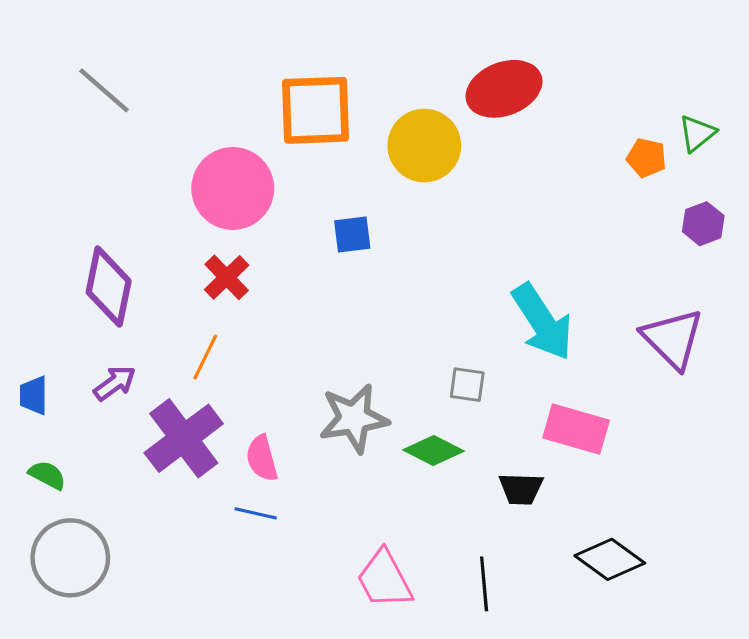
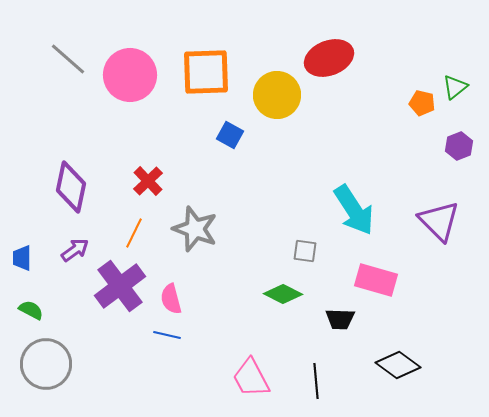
pink circle: (233, 188) -> (130, 75), moved
blue square: (352, 234) -> (230, 135), moved, turned 36
gray star: (354, 418) -> (195, 229), moved, turned 30

